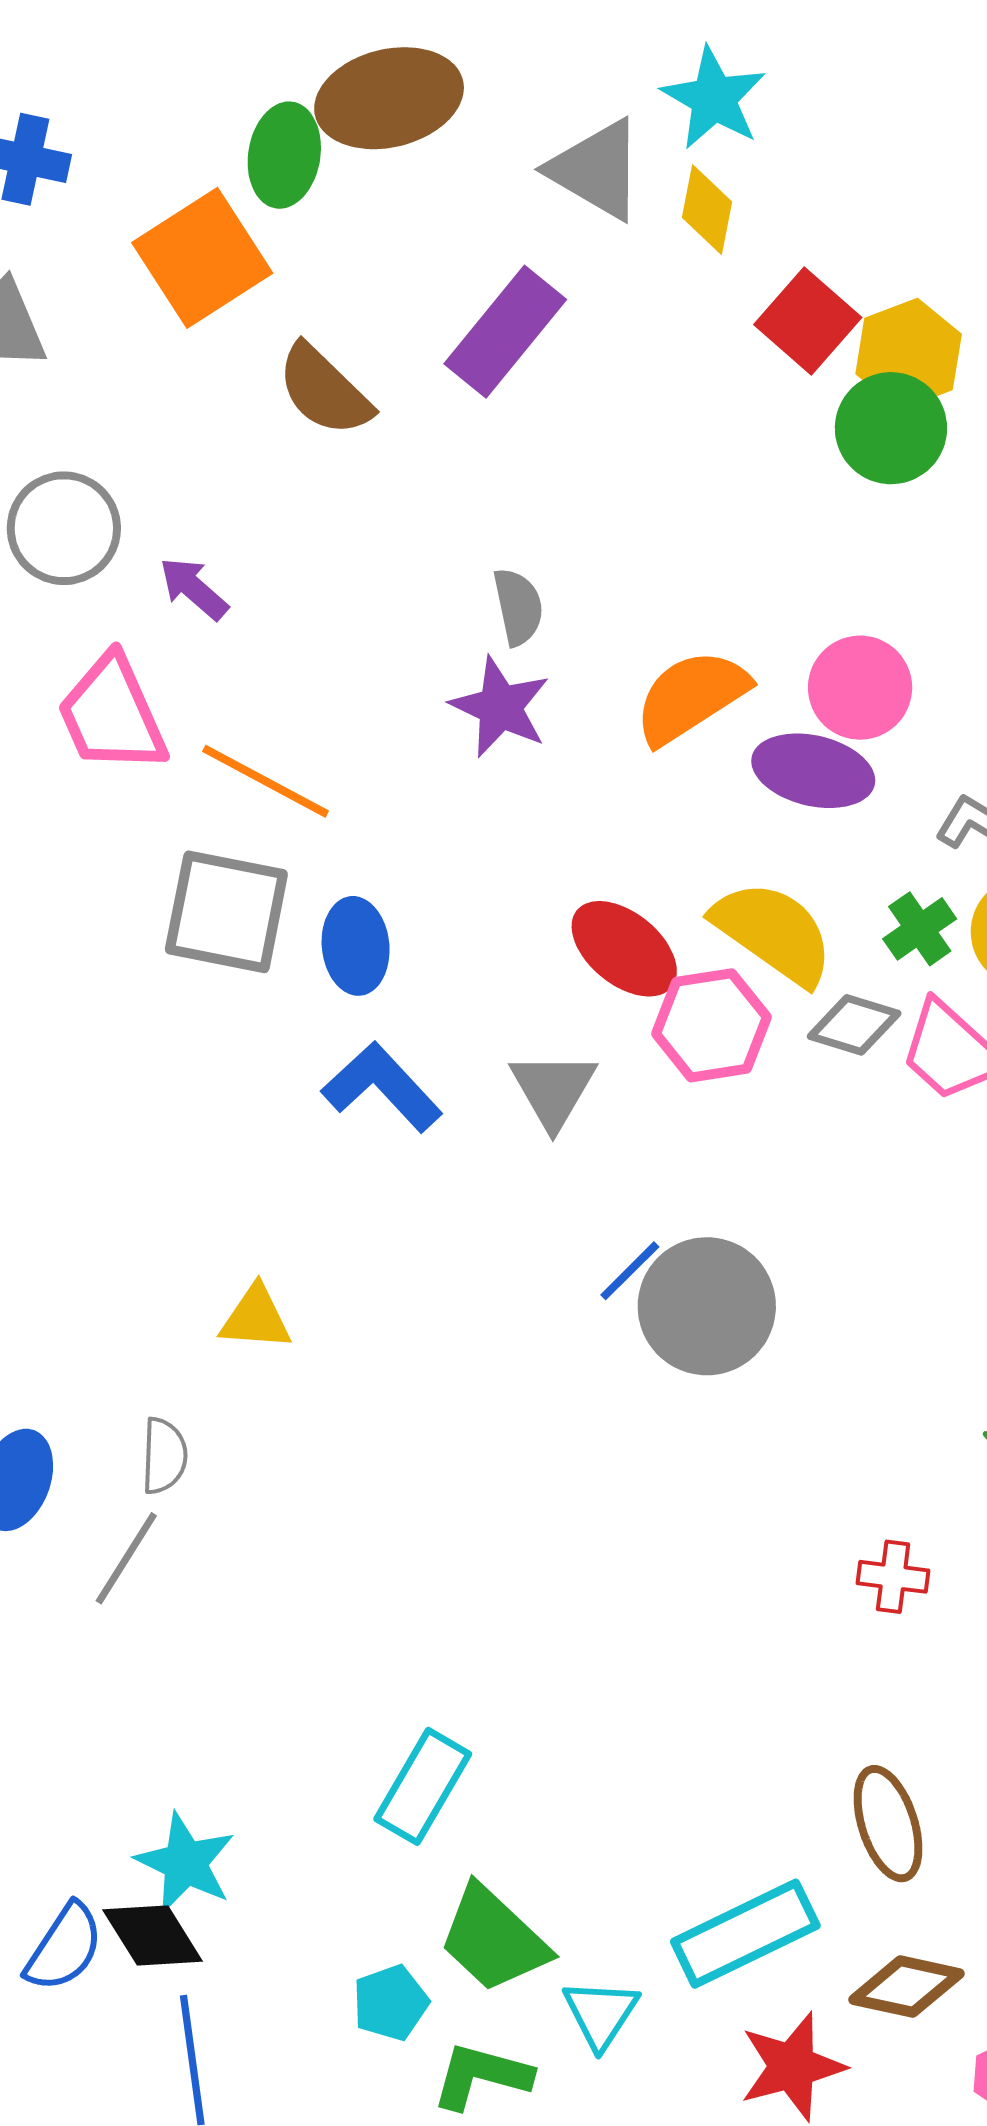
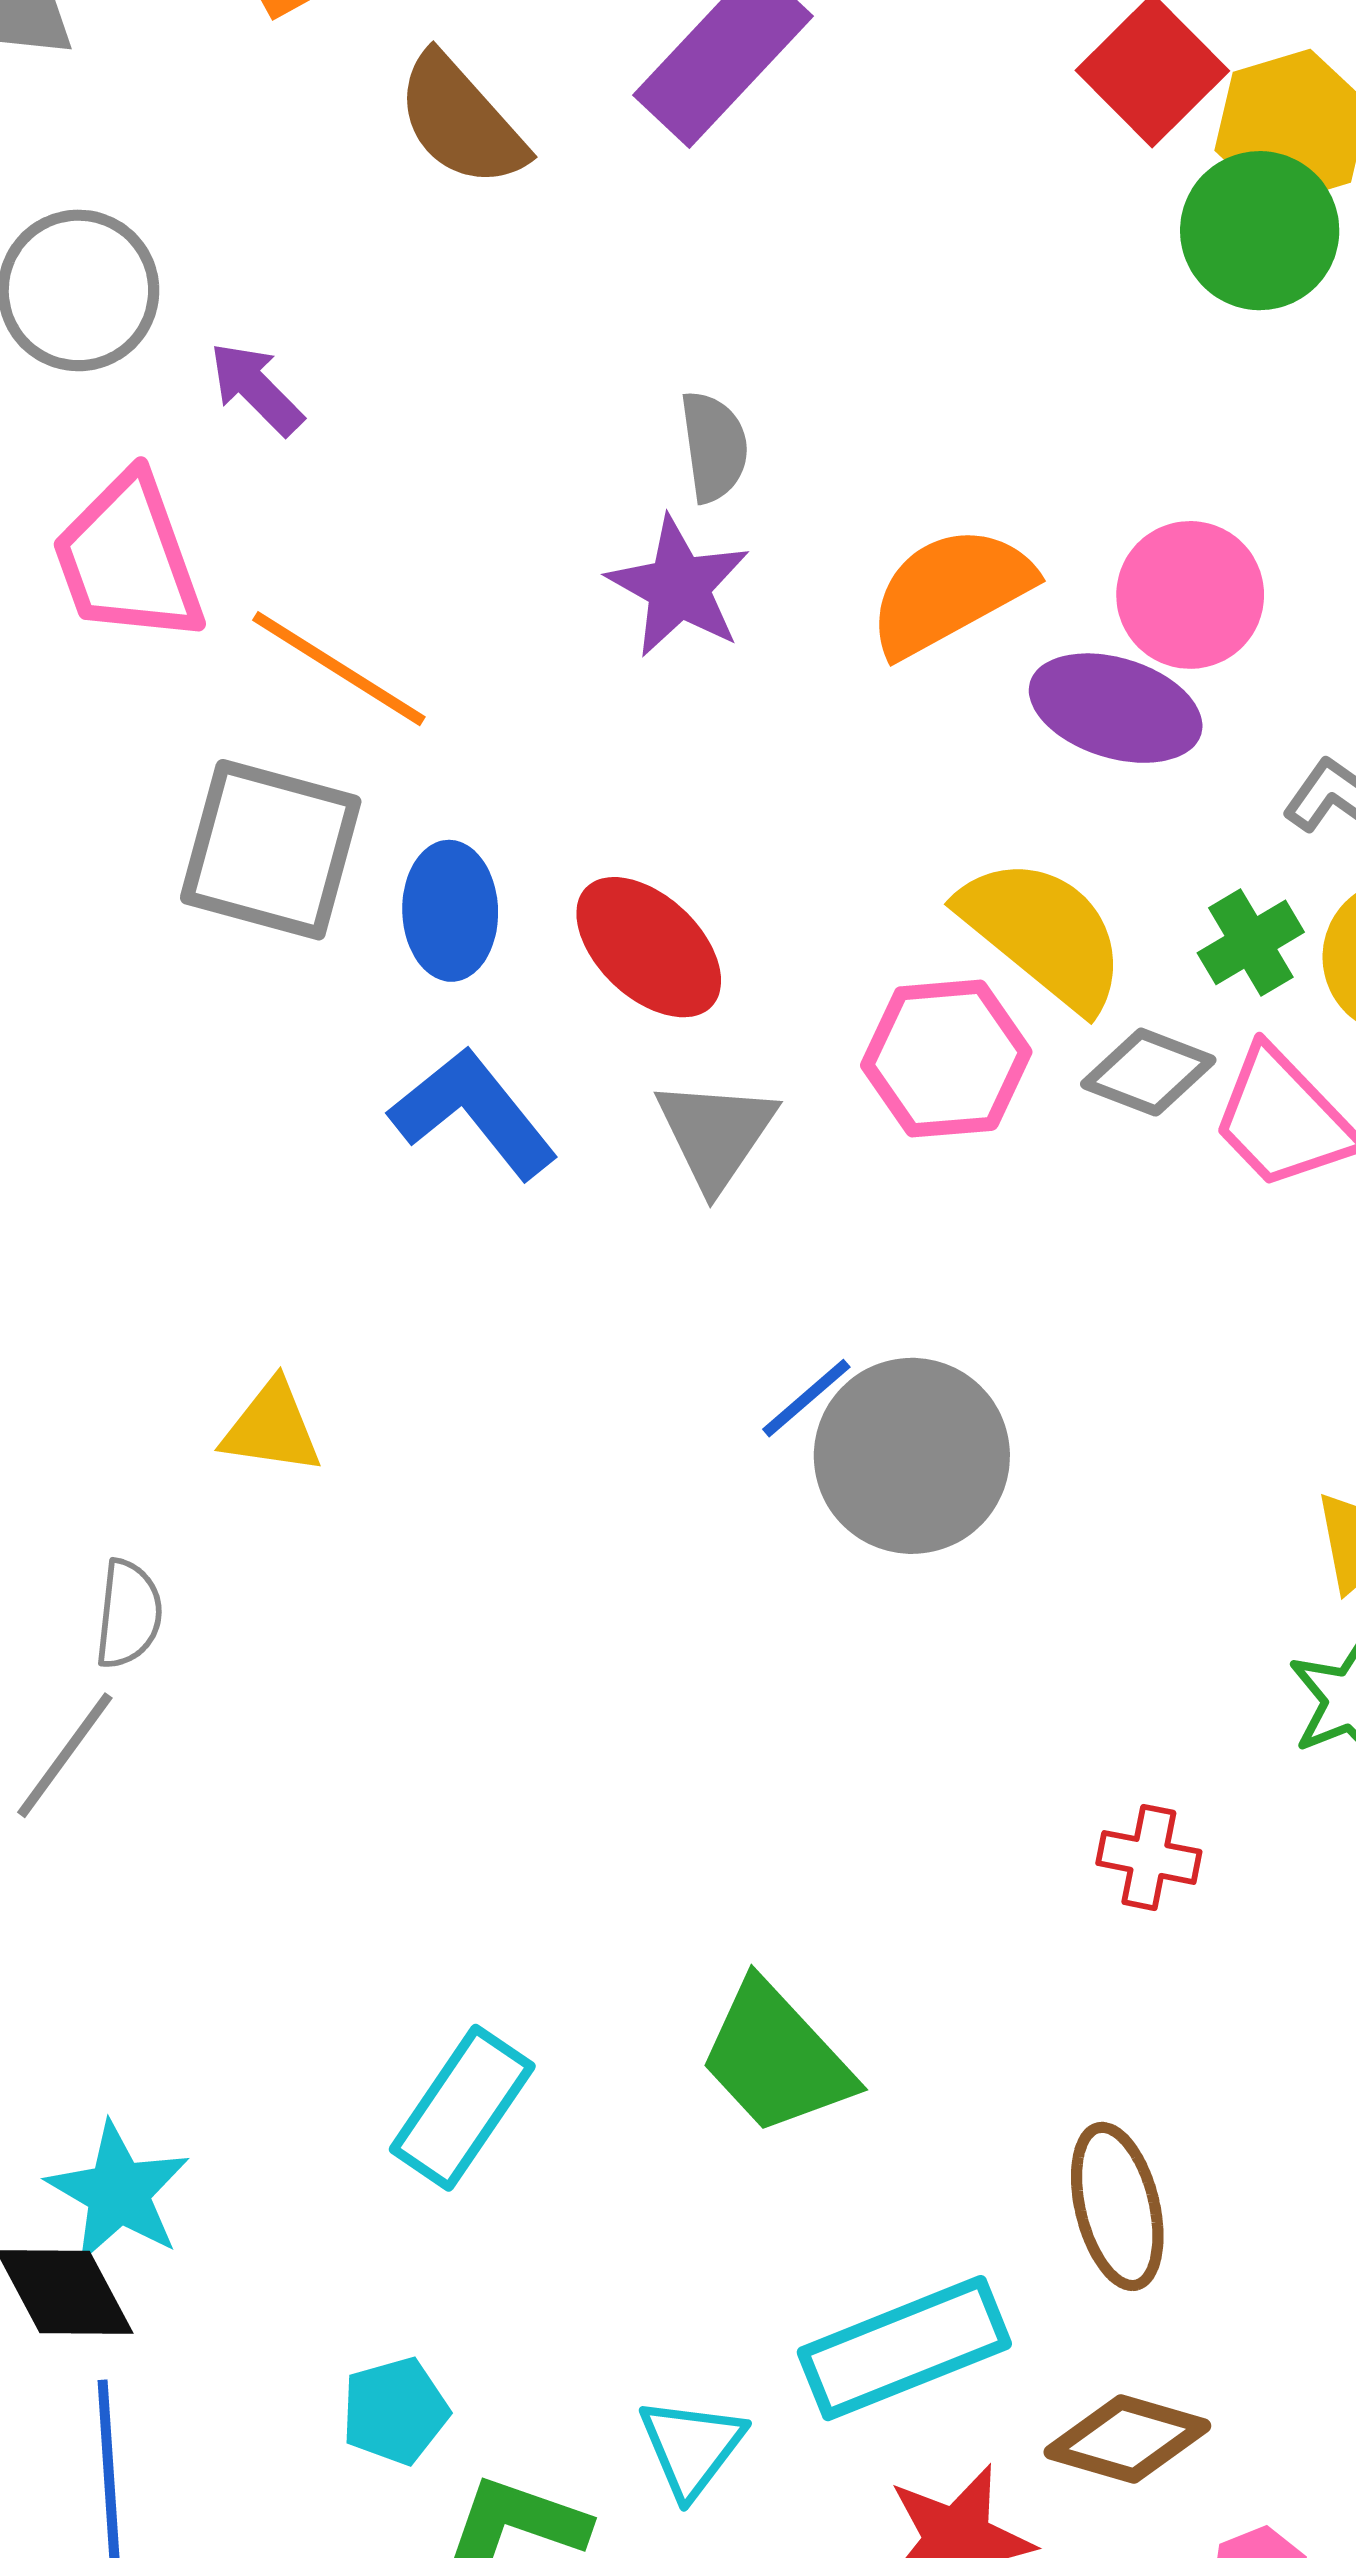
red ellipse: (624, 949) -> (649, 947), moved
green trapezoid: (494, 1939) -> (776, 2058), moved

